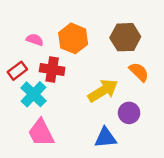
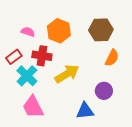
orange semicircle: (139, 72) -> (112, 58), turned 72
yellow arrow: (103, 91) -> (67, 74), moved

